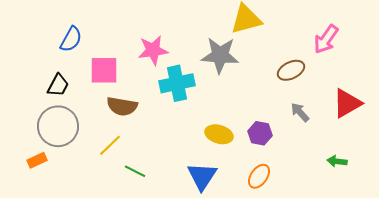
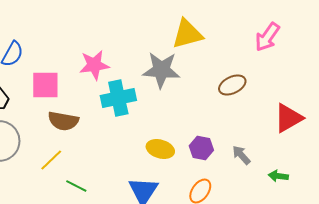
pink arrow: (326, 39) -> (267, 37), moved
gray arrow: (300, 112) -> (241, 155), moved

